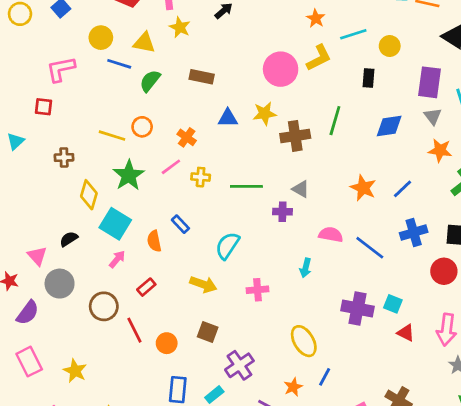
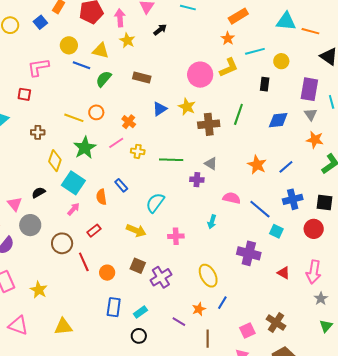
yellow star: (265, 114) -> (187, 107), turned 30
blue triangle: (228, 118) -> (160, 109), turned -35
cyan square: (393, 304) -> (276, 231), moved
purple cross: (239, 365) -> (161, 277), moved

